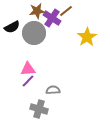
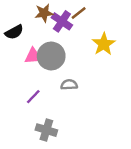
gray circle: (34, 33) -> (51, 56), moved
pink triangle: (28, 69) -> (33, 56), moved
gray semicircle: (53, 90) -> (69, 85), moved

